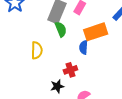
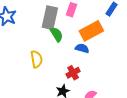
blue semicircle: (84, 47) -> (82, 48), turned 112

